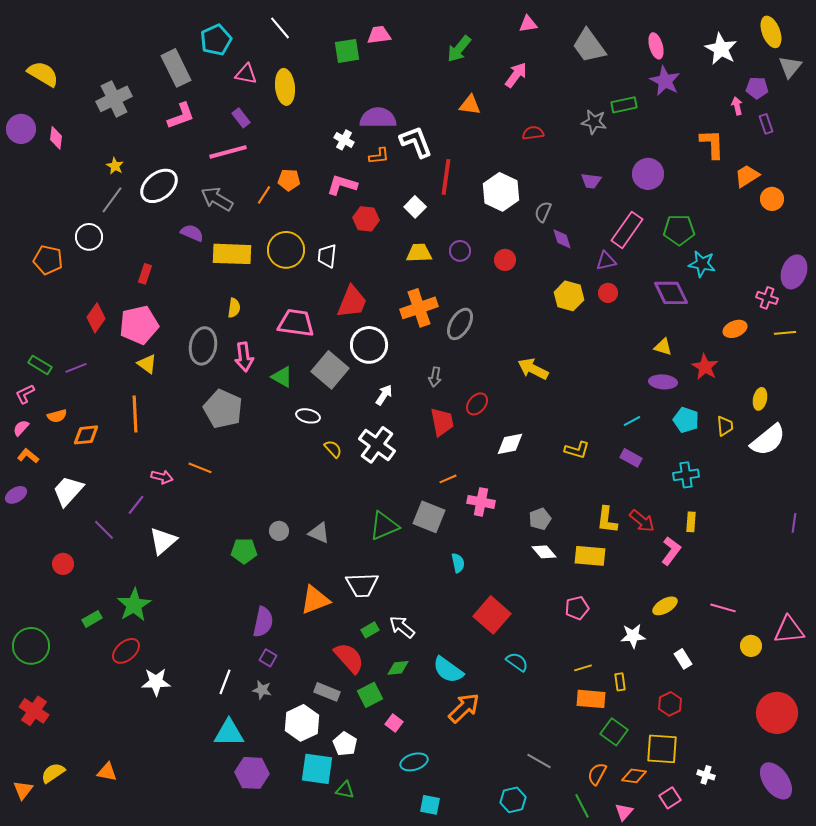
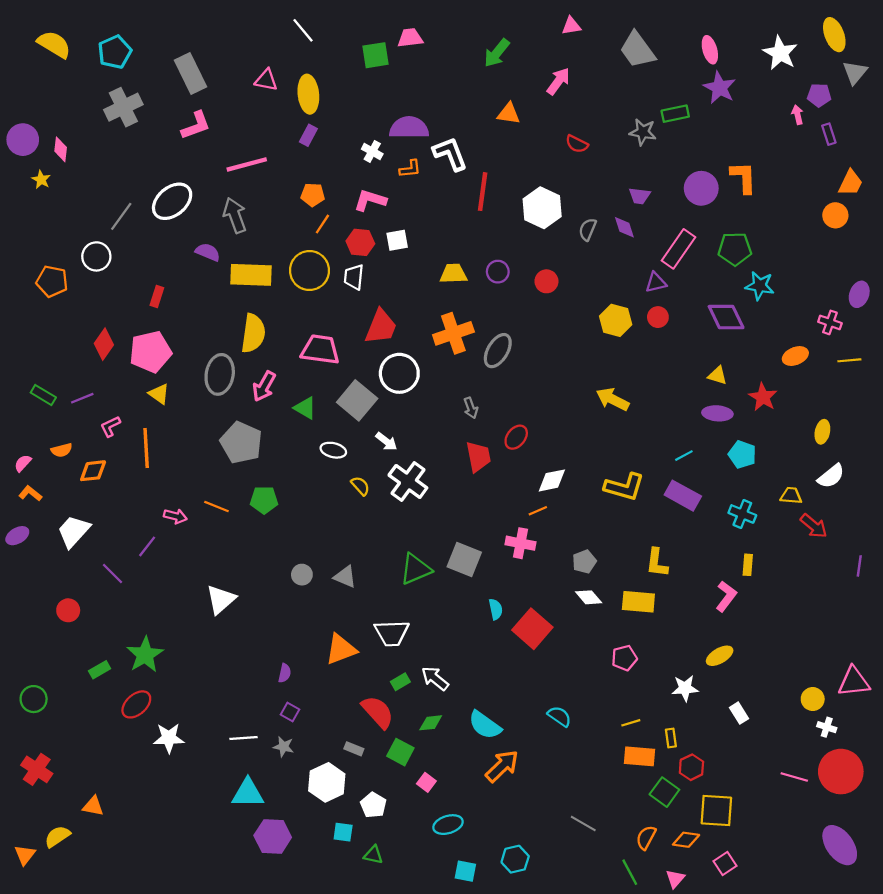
cyan pentagon: (216, 40) -> (115, 52), moved
yellow semicircle: (43, 74) -> (54, 44), moved
purple rectangle: (241, 118) -> (308, 135), moved, turned 66
red semicircle: (533, 133) -> (577, 144), turned -145
orange L-shape: (712, 144) -> (743, 177), moved
yellow star: (115, 166) -> (41, 180), moved
orange trapezoid: (747, 176) -> (851, 183), moved, turned 148
orange line: (264, 195) -> (322, 224), moved
gray arrow: (217, 199) -> (235, 215), turned 40
white square: (415, 207) -> (397, 240), moved, turned 35
red hexagon: (366, 219) -> (360, 242), moved
purple diamond: (562, 239) -> (624, 227), moved
purple ellipse: (794, 272) -> (859, 294), size x0.7
yellow semicircle: (234, 308) -> (253, 333), size x1.8
pink arrow: (244, 357) -> (264, 386), turned 36
yellow arrow: (533, 369) -> (612, 399), moved
gray arrow: (435, 377) -> (471, 408), turned -30
pink L-shape: (25, 394) -> (110, 426), moved
white arrow: (384, 395) -> (386, 441), moved, turned 95
yellow trapezoid: (725, 426) -> (791, 496), moved, turned -80
white semicircle: (768, 440) -> (831, 476), size x0.7
yellow L-shape: (577, 450) -> (624, 487), size x1.5
purple rectangle: (631, 458) -> (683, 496), size x1.5
cyan cross: (686, 475) -> (742, 514), turned 30
orange line: (448, 479) -> (538, 511), moved
red arrow: (642, 521) -> (814, 526), moved
white triangle: (163, 541) -> (221, 599), moved
green pentagon: (244, 551) -> (264, 500), moved
pink line: (723, 608) -> (794, 777), moved
red square: (492, 615) -> (532, 629), moved
purple semicircle: (263, 622) -> (285, 673), size x0.6
green circle: (31, 646) -> (34, 699), size x0.7
white line: (225, 682) -> (243, 738), turned 65
gray rectangle: (327, 692) -> (354, 749), size x0.7
green square: (370, 695) -> (400, 752), turned -35
red hexagon: (670, 704) -> (691, 767), moved
cyan square: (317, 769) -> (343, 832), size x0.6
orange triangle: (107, 772) -> (93, 806), moved
white cross: (706, 775) -> (827, 727), moved
cyan hexagon: (513, 800) -> (515, 859), moved

